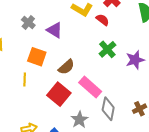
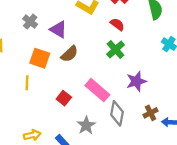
red semicircle: (103, 20) -> (117, 24), moved
purple star: (135, 60) -> (136, 81), moved
brown semicircle: (66, 67) -> (69, 54), moved
red square: (59, 94) -> (64, 98), size x0.6

